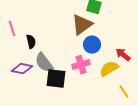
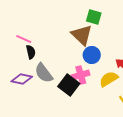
brown triangle: (82, 25) -> (82, 35), turned -40
pink line: (12, 29) -> (24, 39), moved, turned -49
black square: (56, 79) -> (69, 85), moved, turned 30

